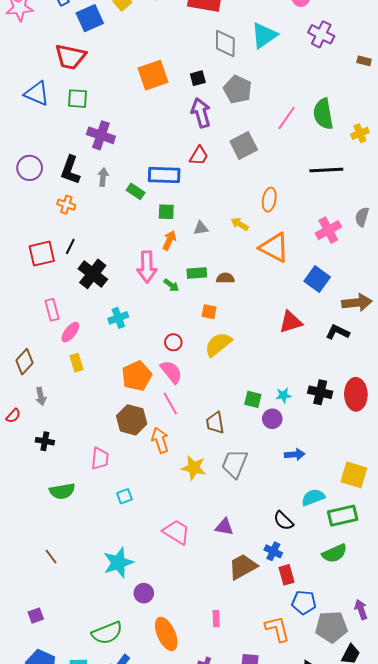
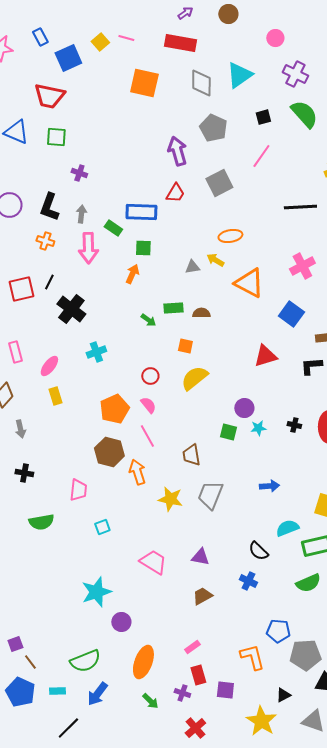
orange square: (153, 75) -> (144, 83), moved, turned 32
black square: (198, 78) -> (263, 117), moved
green semicircle: (323, 114) -> (304, 114), moved, turned 148
purple cross: (101, 135) -> (79, 173), size x0.6
orange ellipse: (269, 200) -> (230, 236), moved, turned 70
gray triangle: (201, 228) -> (192, 267), moved
orange arrow: (169, 240) -> (132, 274), moved
pink arrow: (147, 267) -> (88, 248), moved
pink rectangle: (52, 310) -> (15, 352), moved
black L-shape: (338, 332) -> (311, 366), turned -30
pink semicircle: (171, 372) -> (148, 405), size x0.7
black cross: (320, 392) -> (294, 425), size x0.6
purple circle: (272, 419) -> (244, 408), moved
brown line: (51, 556) -> (30, 662), moved
brown trapezoid: (243, 567) -> (202, 596), moved, size x0.7
red rectangle: (287, 575) -> (198, 675), moved
pink rectangle: (216, 619) -> (192, 647), turned 56
orange ellipse: (166, 634) -> (143, 662), turned 44

